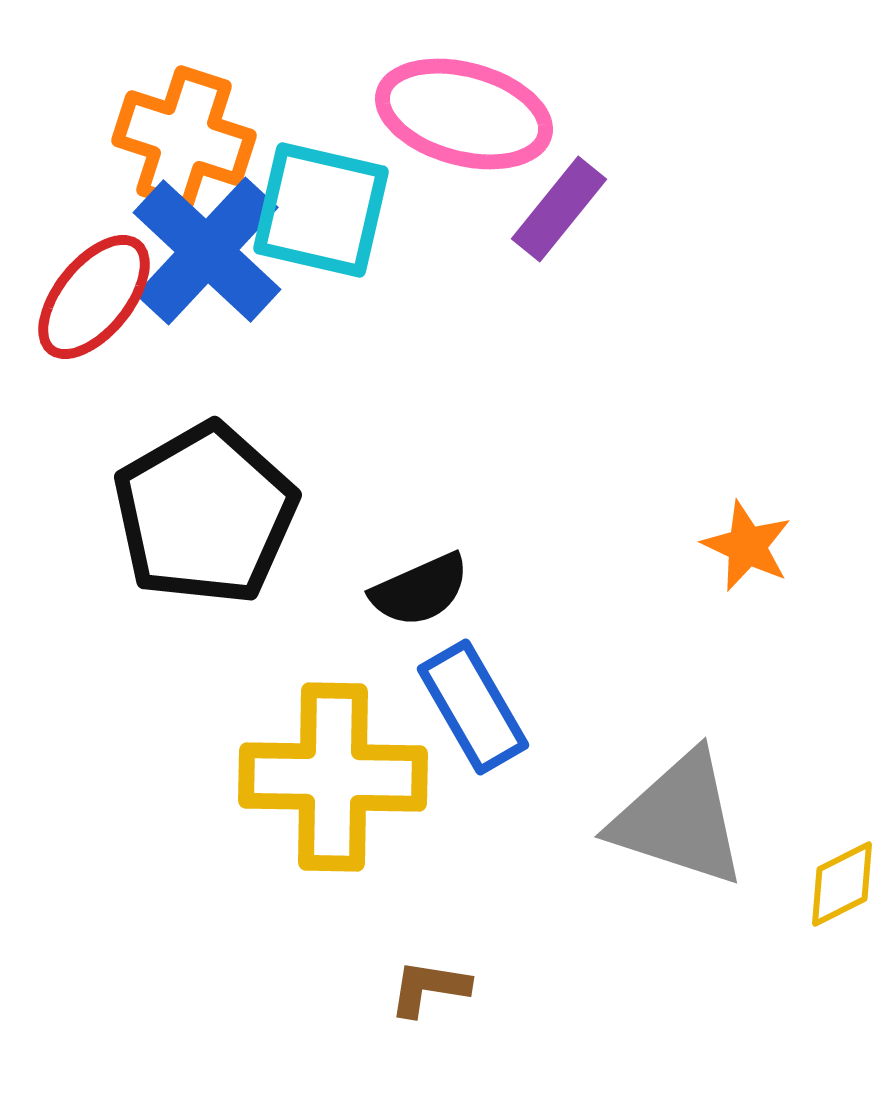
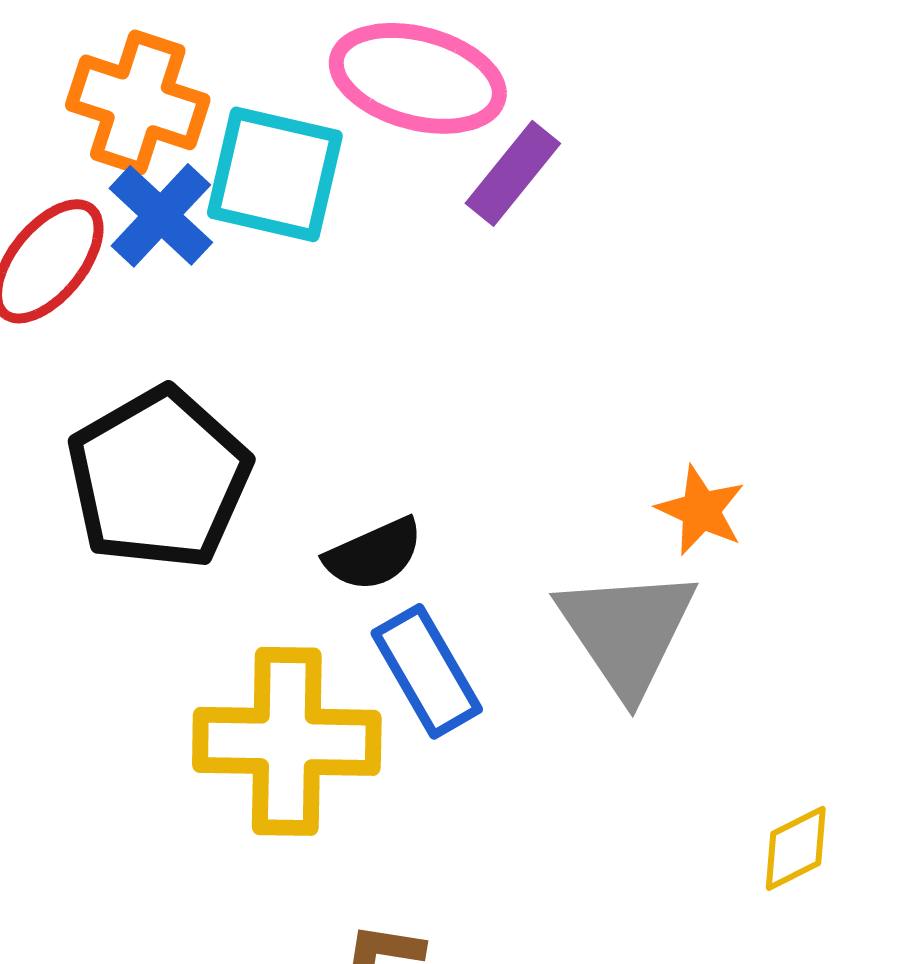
blue cross: (207, 251) -> (161, 215), size x0.7
gray triangle: (679, 819) -> (627, 631), moved, turned 38

